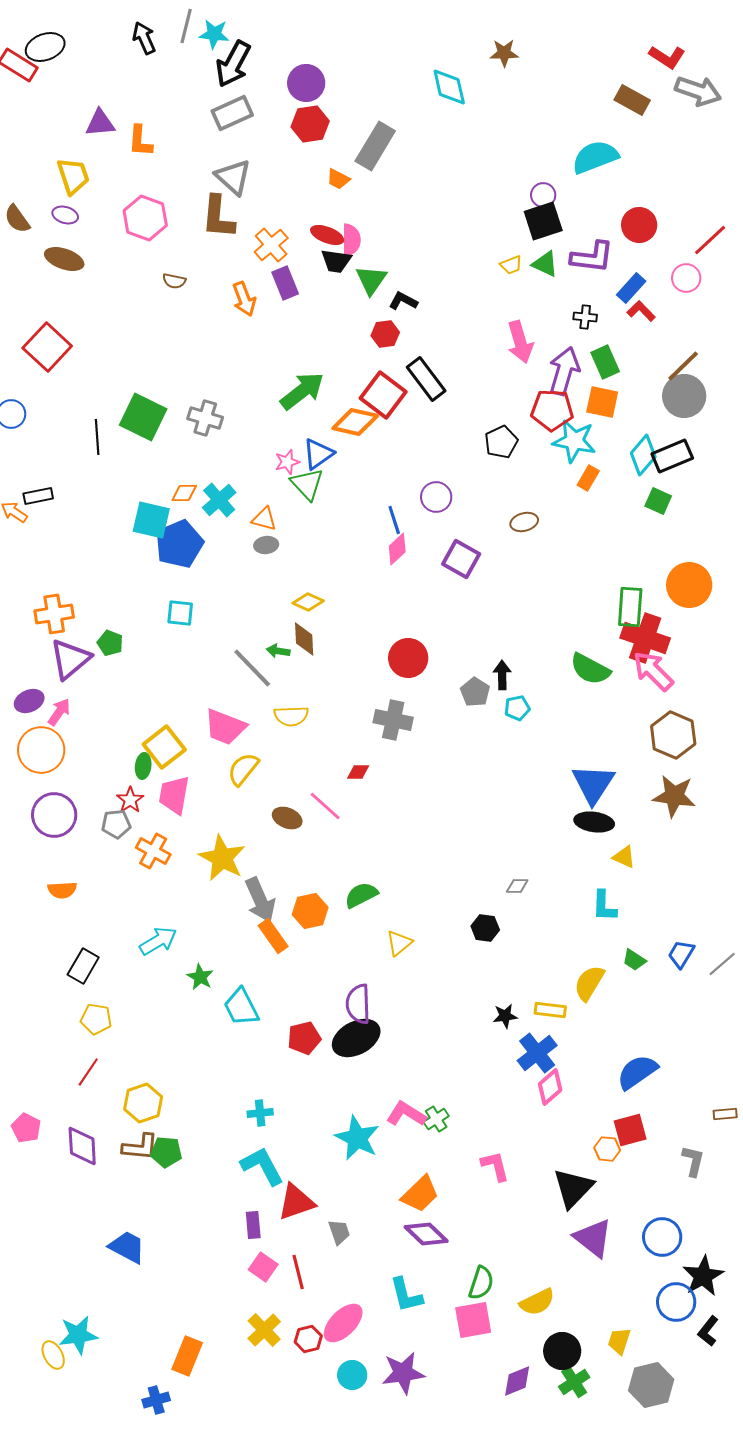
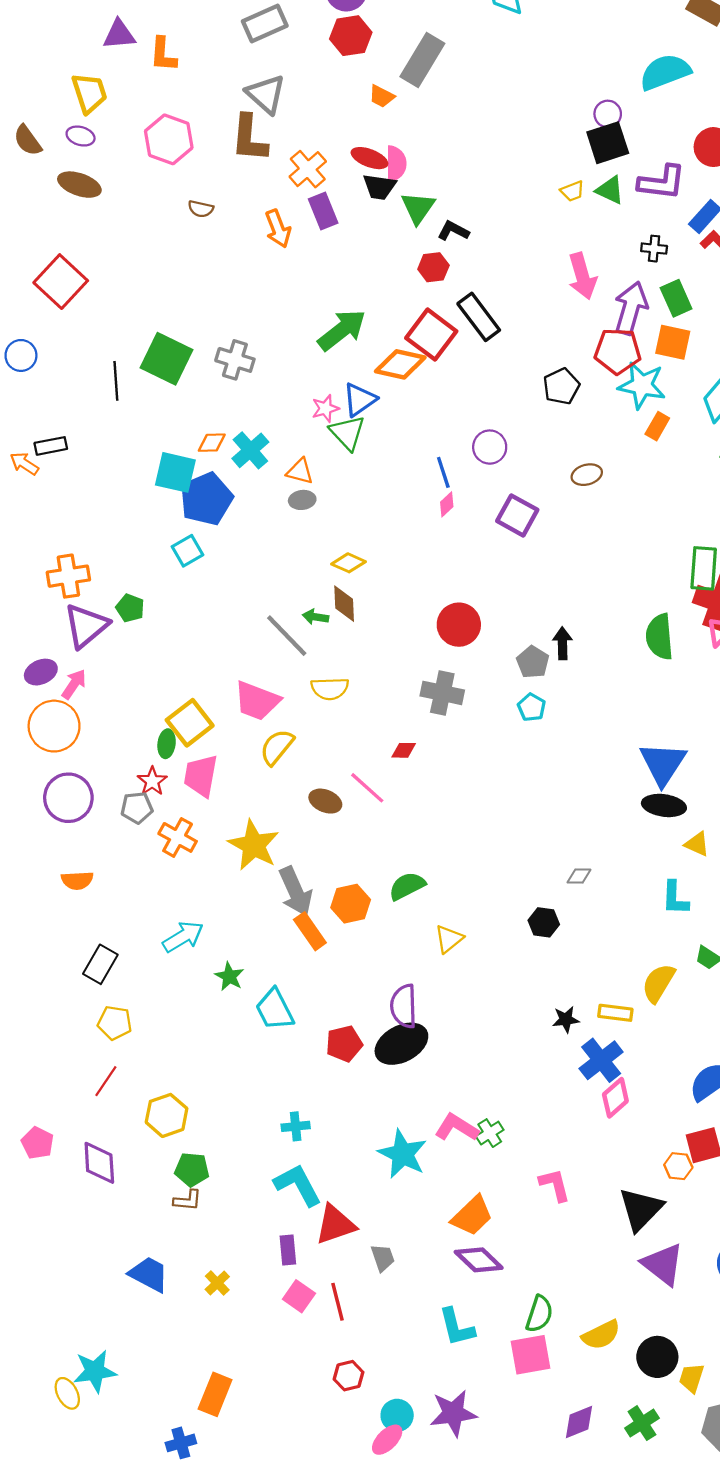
pink diamond: (397, 549) -> (447, 504), size x0.7
cyan square: (180, 613) -> (187, 551), moved, turned -36
green semicircle: (590, 669) -> (660, 637), turned 57
cyan pentagon: (517, 708) -> (532, 707), moved, turned -30
brown L-shape: (140, 1147) -> (187, 1200), moved, size x0.7
pink ellipse: (343, 1323) -> (387, 1440), moved, size x0.7
yellow cross: (264, 1330) -> (217, 1283), moved, size x0.7
black circle: (562, 1351) -> (657, 1357), moved

